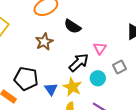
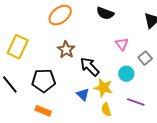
black semicircle: (73, 26) -> (105, 13), moved
black arrow: (79, 63) -> (90, 67), moved, turned -80
black pentagon: (26, 79) -> (44, 81), moved

